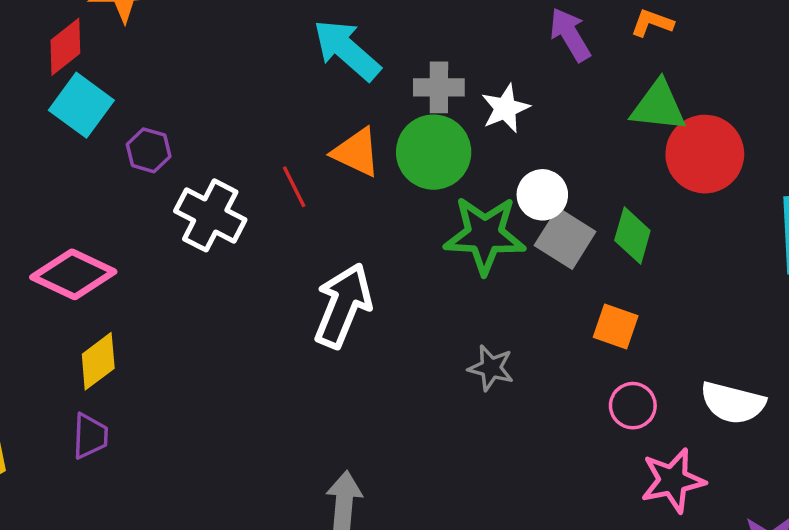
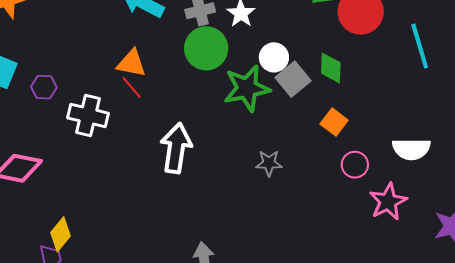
orange triangle: (356, 152) -> (131, 63), moved
gray square: (565, 239) -> (293, 79), turned 32
orange square: (616, 326) -> (334, 122), turned 32
yellow diamond: (98, 361) -> (60, 234), moved

